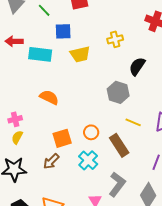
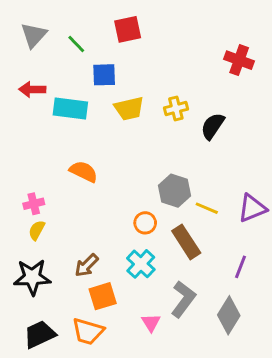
yellow cross: (115, 39) -> (176, 109), moved
gray hexagon: (118, 92) -> (174, 191), moved
orange square: (62, 138) -> (103, 296), moved

